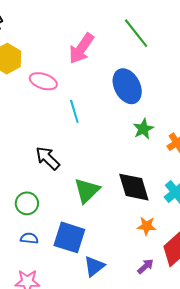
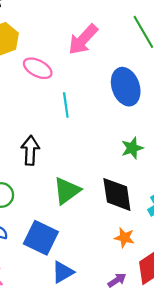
green star: (143, 129) -> (132, 148), moved
black arrow: (48, 158) -> (30, 150), turned 40

